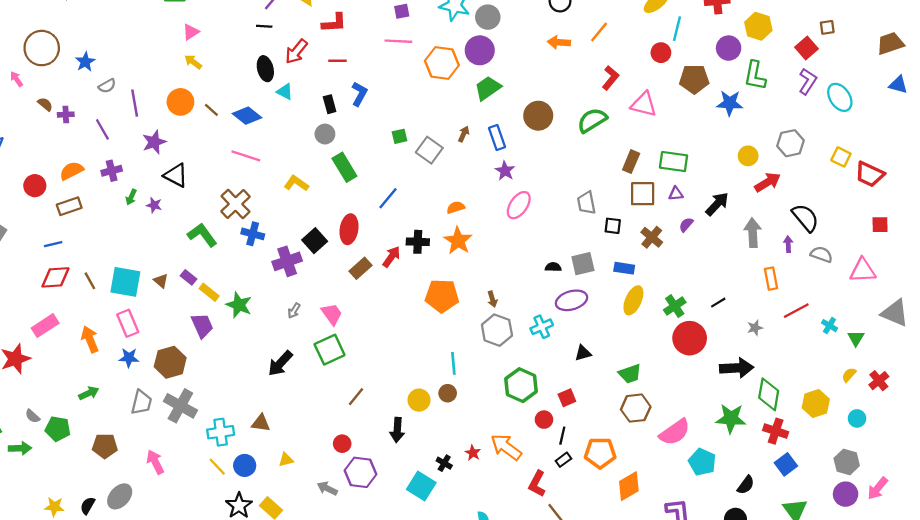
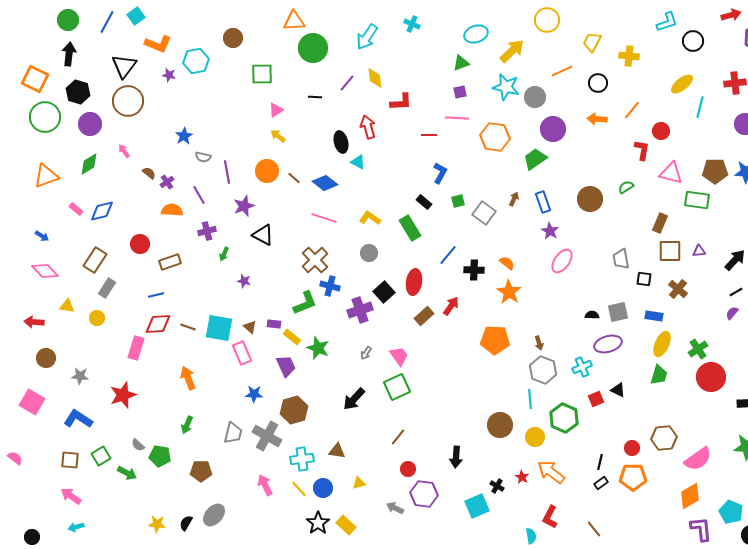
black line: (264, 26) -> (315, 97), moved
brown circle: (42, 48) -> (128, 101), moved
purple circle: (480, 50) -> (553, 129), moved
red arrow: (296, 51) -> (368, 127), turned 125
red circle: (661, 53) -> (661, 131), moved
red line: (338, 61) -> (429, 135), moved
red L-shape: (610, 78) -> (642, 150), turned -30
brown pentagon: (694, 79) -> (715, 171), moved
gray semicircle: (107, 86) -> (203, 157), turned 42
blue L-shape: (359, 94) -> (440, 173), moved
black rectangle: (330, 104) -> (424, 202), moved, turned -35
purple cross: (66, 115) -> (167, 182), turned -32
brown circle: (538, 116) -> (590, 199), moved
green semicircle: (592, 120) -> (626, 187), size x0.6
gray circle: (325, 134) -> (369, 253), moved
green rectangle: (674, 162) -> (697, 200), moved
orange semicircle: (72, 171) -> (172, 210), moved, turned 30
yellow L-shape: (296, 183) -> (370, 218), moved
purple star: (154, 205) -> (244, 281), moved
orange semicircle: (456, 207) -> (507, 263), turned 56
purple semicircle: (686, 225) -> (732, 313), moved
green L-shape: (202, 235) -> (305, 303), moved, turned 104
black cross: (418, 242) -> (474, 270), moved
purple rectangle: (188, 277) -> (274, 324), turned -32
brown line: (90, 281) -> (188, 327), turned -42
black line: (718, 303) -> (736, 292), moved
pink rectangle: (128, 323) -> (242, 353), moved
pink rectangle: (45, 326) -> (136, 348), moved, turned -40
black triangle: (583, 353) -> (618, 390), turned 42
blue star: (129, 358) -> (254, 394), moved
brown hexagon: (170, 362) -> (294, 410), moved
cyan line: (453, 363) -> (530, 399), moved
green trapezoid: (630, 374) -> (659, 375), moved, turned -55
green arrow: (89, 393) -> (187, 425), turned 138
brown circle: (448, 393) -> (500, 425), size x1.6
brown line: (356, 397) -> (398, 437), moved
red square: (567, 398) -> (596, 399), moved
yellow circle: (419, 400) -> (535, 437), moved
red circle: (544, 420) -> (632, 448), moved
green arrow: (20, 448) -> (127, 473), turned 30
pink arrow: (155, 462) -> (265, 485), moved
cyan pentagon: (702, 462) -> (731, 512), moved
red L-shape: (537, 484) -> (550, 517), moved
cyan square: (421, 486) -> (477, 506), turned 35
orange diamond: (629, 486) -> (690, 496), moved

